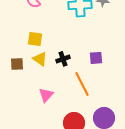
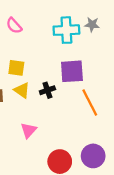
purple square: (96, 58) -> (72, 71), moved, size x1.6
orange line: (82, 84) -> (90, 102), moved

